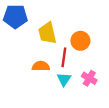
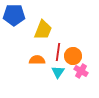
yellow trapezoid: (47, 33) -> (43, 30), turned -145
orange circle: (80, 41) -> (73, 56), moved

